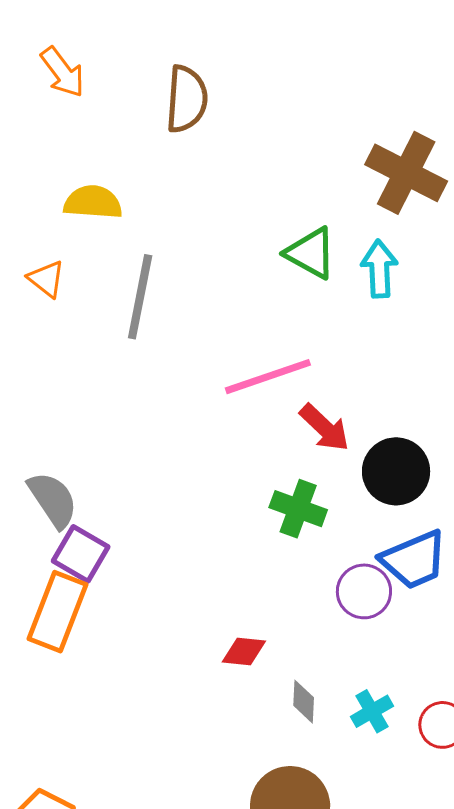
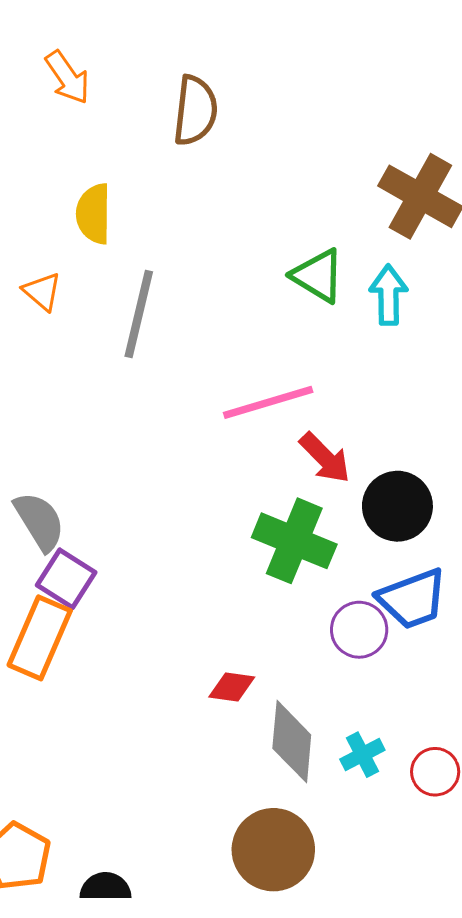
yellow semicircle: (93, 202) -> (94, 214), turned -96
green cross: (298, 509) -> (294, 541), size x1.4
gray diamond: (304, 702) -> (292, 742), size x1.8

